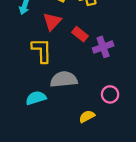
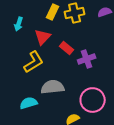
yellow L-shape: (42, 50) -> (34, 62), turned 60
pink circle: (110, 94) -> (93, 100), size x1.6

